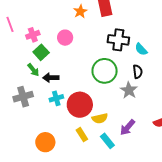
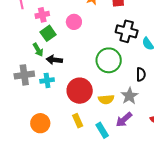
black semicircle: (138, 72) -> (141, 74), moved
gray star: (129, 90) -> (129, 96), moved
cyan cross: (56, 98) -> (47, 80), moved
yellow semicircle: (100, 118) -> (106, 99), moved

